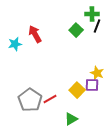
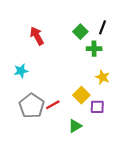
green cross: (92, 14) -> (94, 49), moved
cyan star: (15, 44) -> (21, 71), moved
purple square: (92, 85) -> (97, 107), moved

